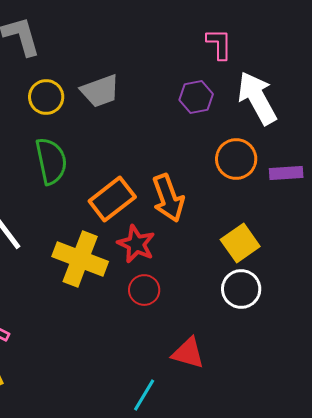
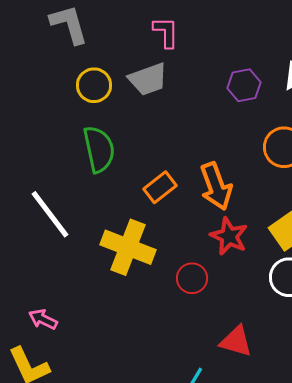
pink L-shape: (219, 44) -> (166, 32), moved
orange rectangle: (112, 199) -> (160, 187), size x0.7
red star: (136, 244) -> (229, 236), moved

